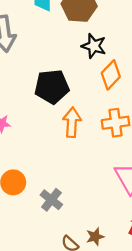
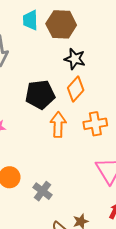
orange diamond: (111, 75) -> (76, 89), moved

